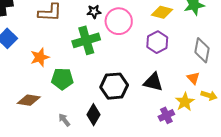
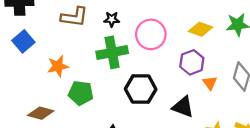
black star: (94, 12) -> (112, 19), moved
orange triangle: (193, 78) -> (210, 83), moved
black hexagon: (114, 86) -> (141, 89), moved

